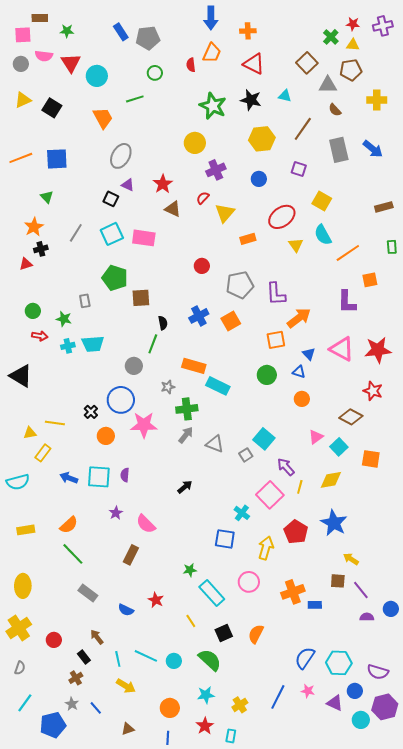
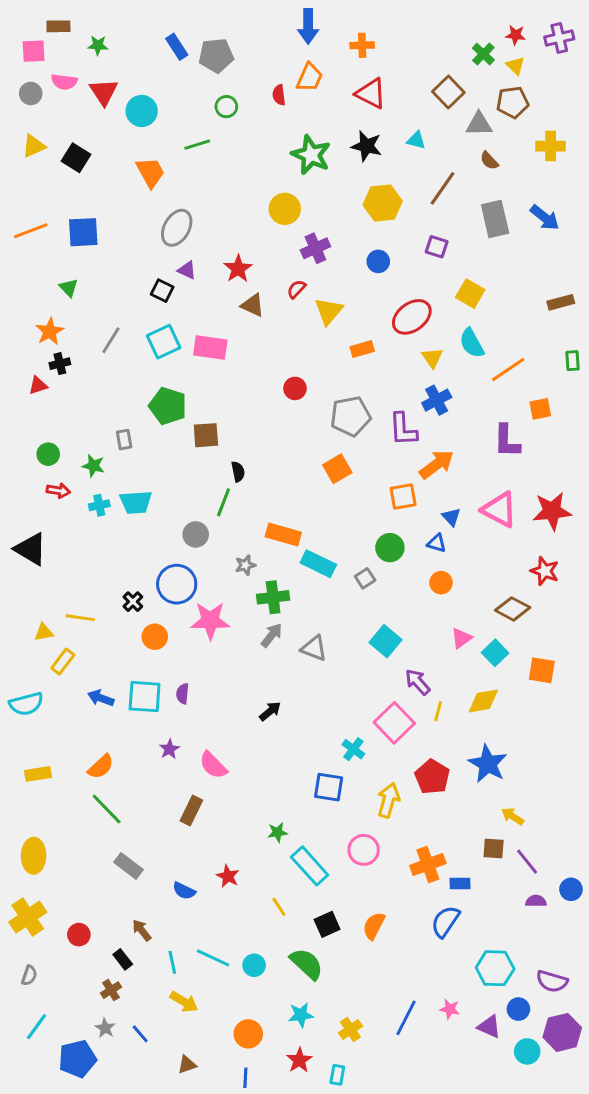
yellow triangle: (353, 45) -> (515, 66), turned 40
blue cross: (199, 316) -> (437, 400), moved
gray square: (246, 455) -> (365, 578), moved
blue semicircle: (305, 658) -> (445, 921), moved

